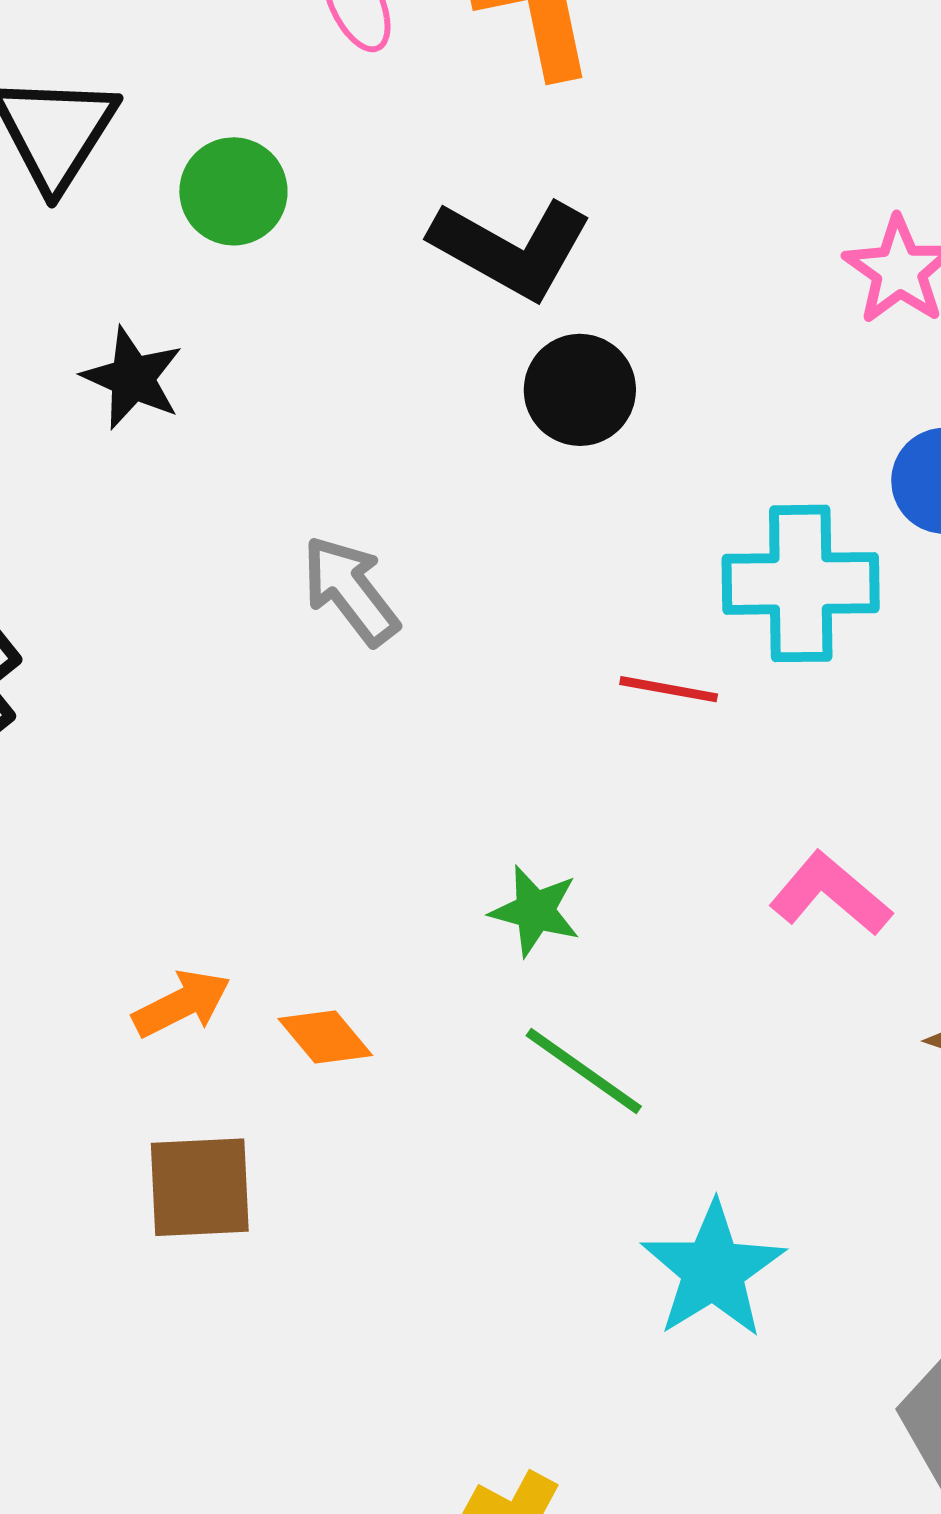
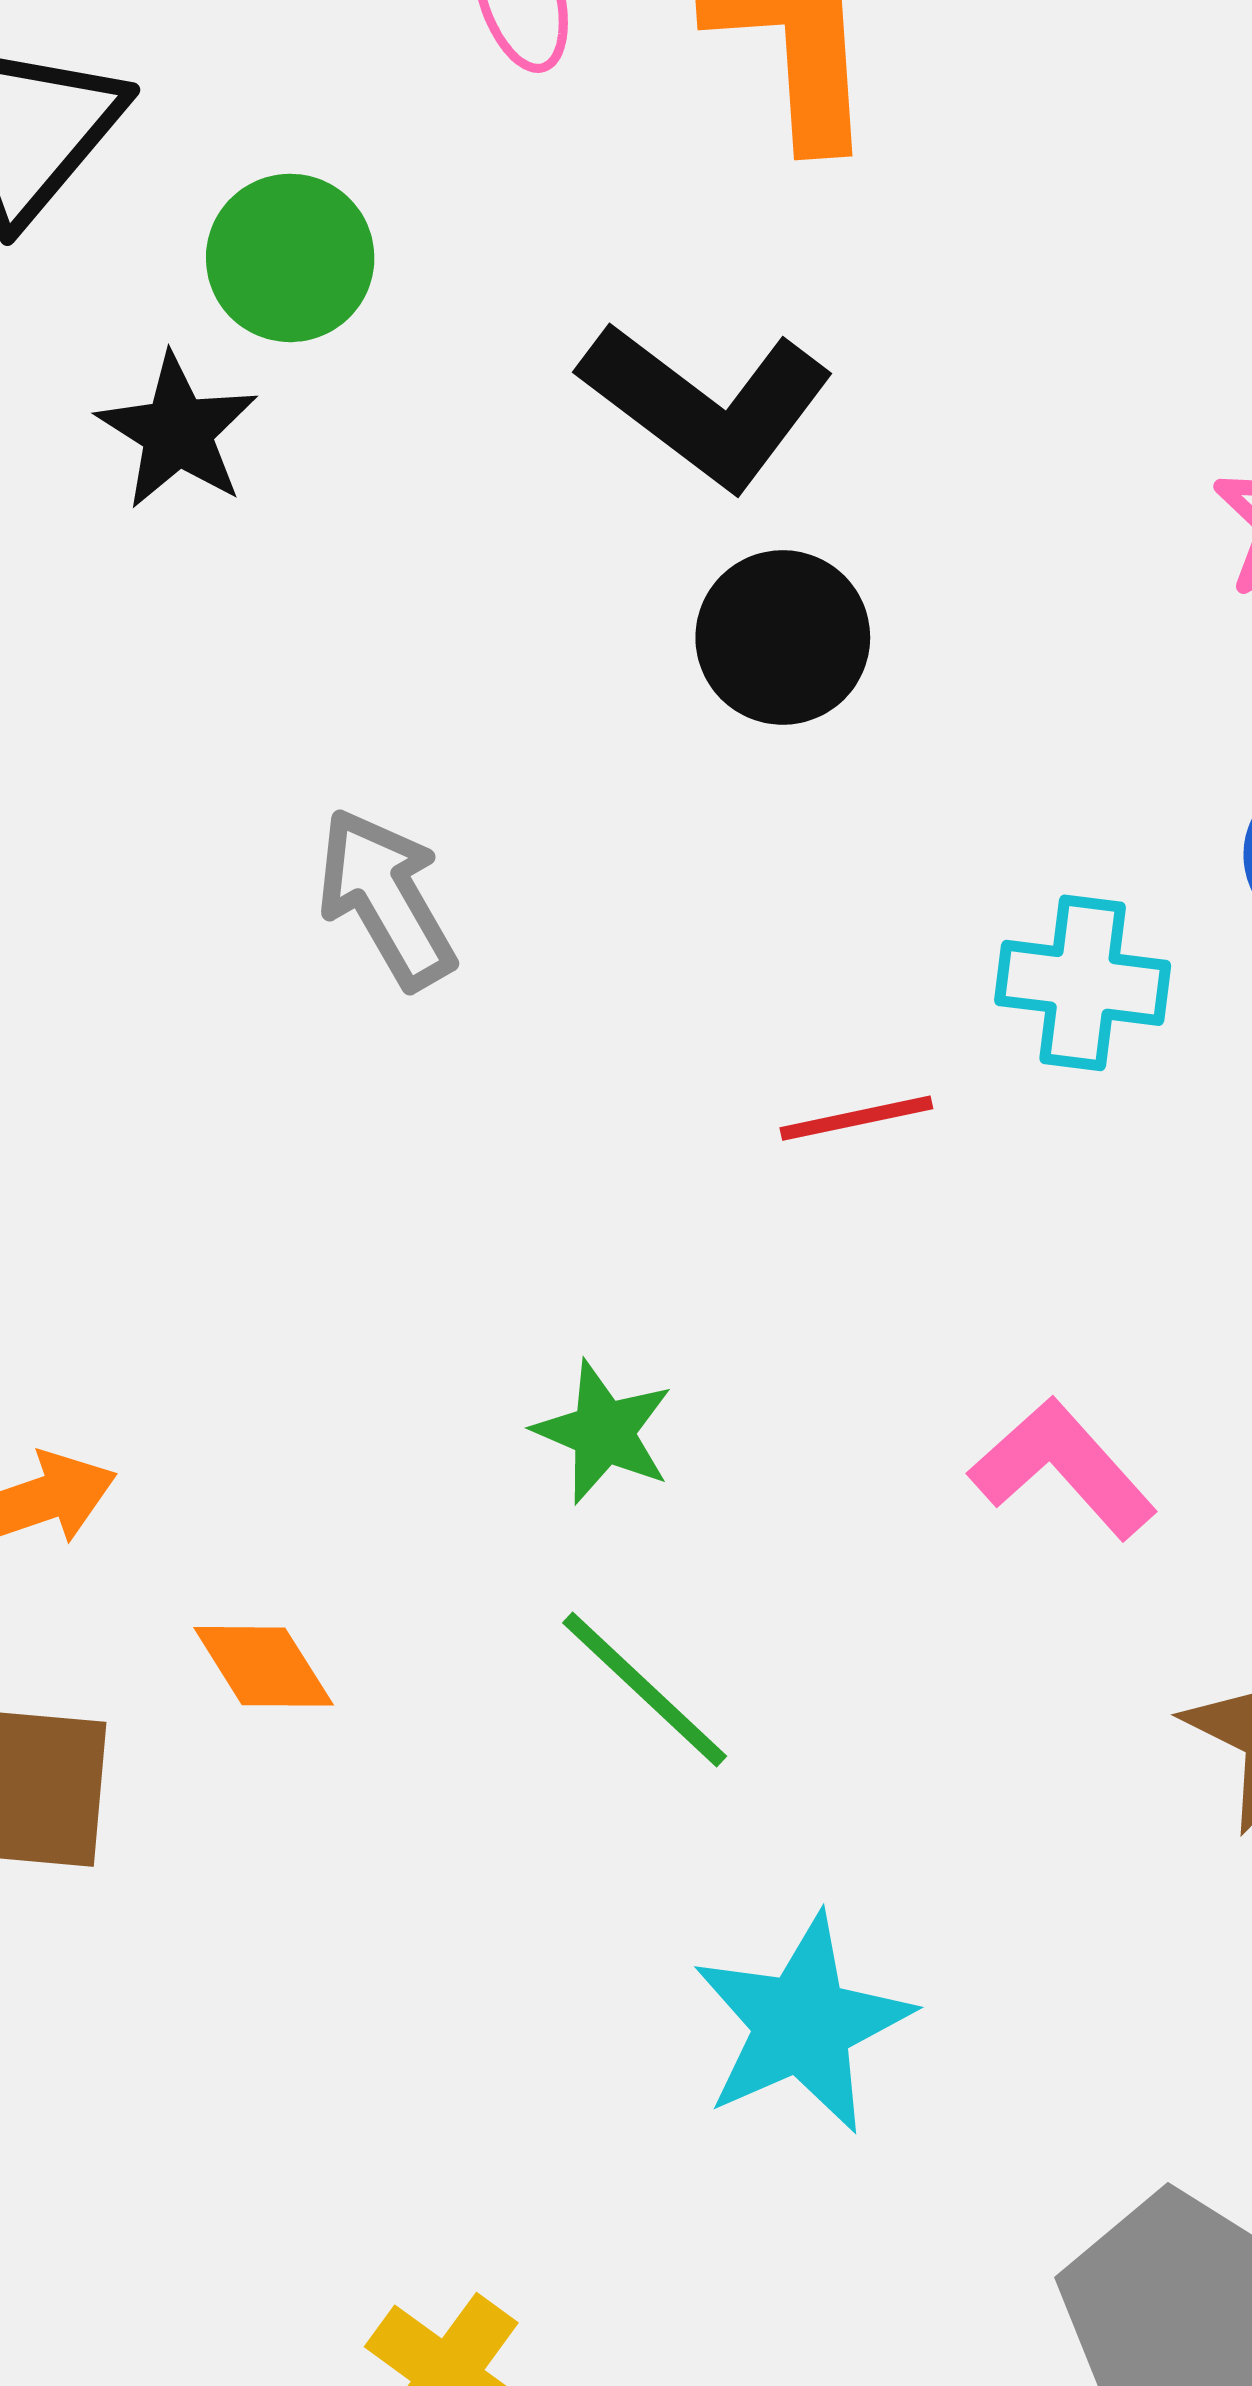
black star: (133, 378) -> (177, 432), moved
cyan cross: (801, 583) -> (1083, 983), size x0.7
red line: (669, 689) -> (856, 1118), turned -30
orange diamond: (325, 1037) -> (264, 1666), moved

